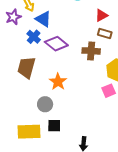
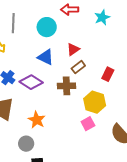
blue triangle: (43, 19) -> (46, 57), moved
brown rectangle: (105, 33) -> (78, 67), turned -48

